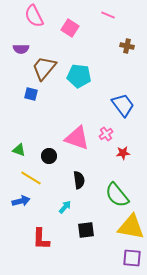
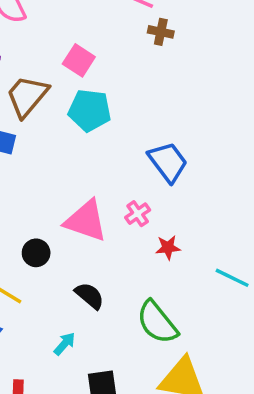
pink square: (70, 28) -> (79, 60), moved
brown cross: (127, 46) -> (161, 32), moved
black semicircle: (79, 180) -> (90, 296), turned -42

